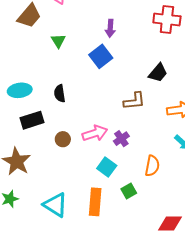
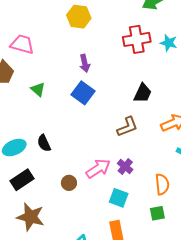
black semicircle: (60, 93) -> (44, 143), moved
black rectangle: (32, 120) -> (22, 180), moved
green square: (129, 191) -> (157, 213), moved, turned 35

